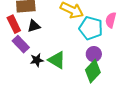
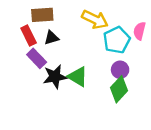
cyan pentagon: (91, 28) -> (117, 40), turned 30
black star: (37, 60) -> (55, 77), size x1.5

